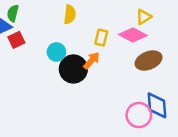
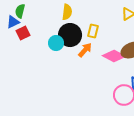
pink diamond: (133, 35) -> (114, 56), moved
black circle: (73, 69) -> (70, 35), moved

